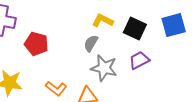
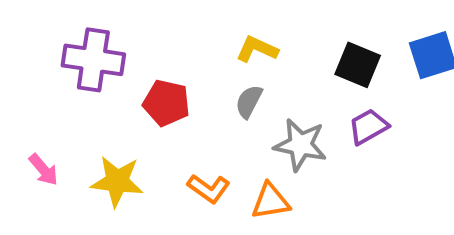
yellow L-shape: (103, 21) -> (257, 49), moved
gray semicircle: (91, 43) -> (249, 101), moved

